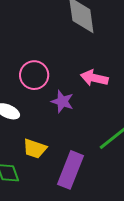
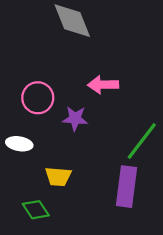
purple rectangle: (70, 170) -> (127, 187), moved

